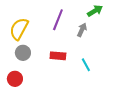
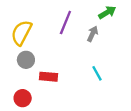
red rectangle: (58, 56) -> (49, 77), moved
red circle: (15, 79) -> (23, 98), moved

